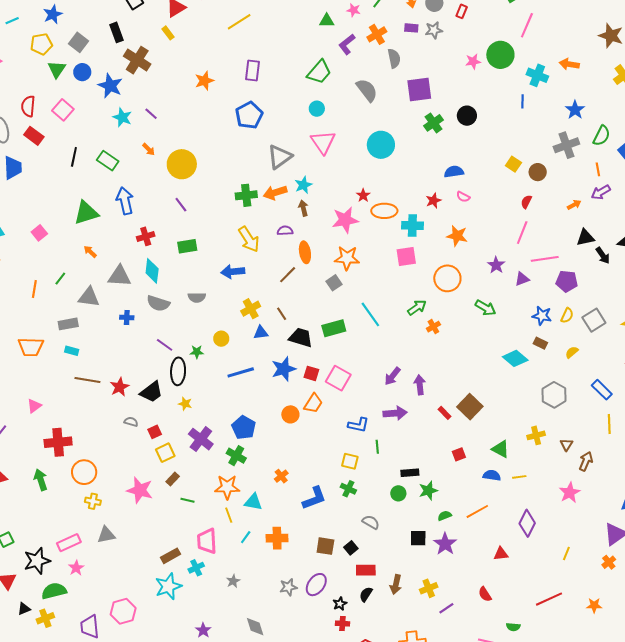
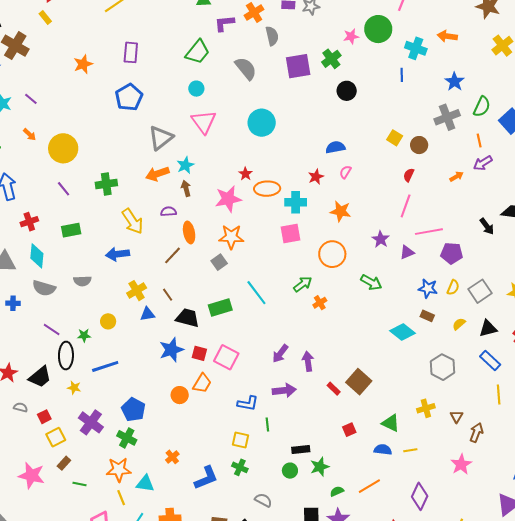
purple L-shape: (347, 44) -> (224, 23), turned 35
green cross: (434, 123) -> (331, 59), moved
green cross: (246, 195) -> (106, 184), moved
pink semicircle: (463, 197) -> (345, 172), turned 96
black triangle: (585, 238) -> (488, 328), moved
blue line: (241, 372) -> (105, 366), moved

